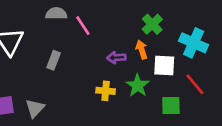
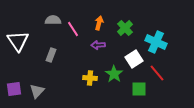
orange arrow: (142, 50) -> (99, 23), moved, turned 32
purple arrow: (116, 58) -> (98, 45), moved
white square: (164, 66) -> (134, 59), turned -36

